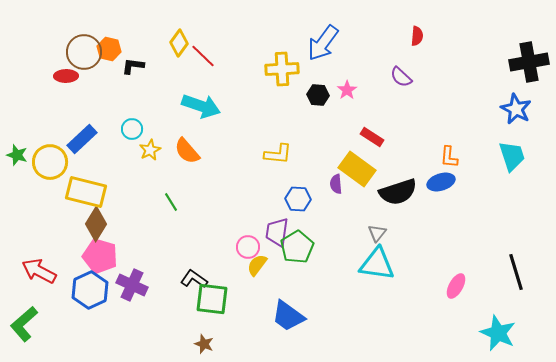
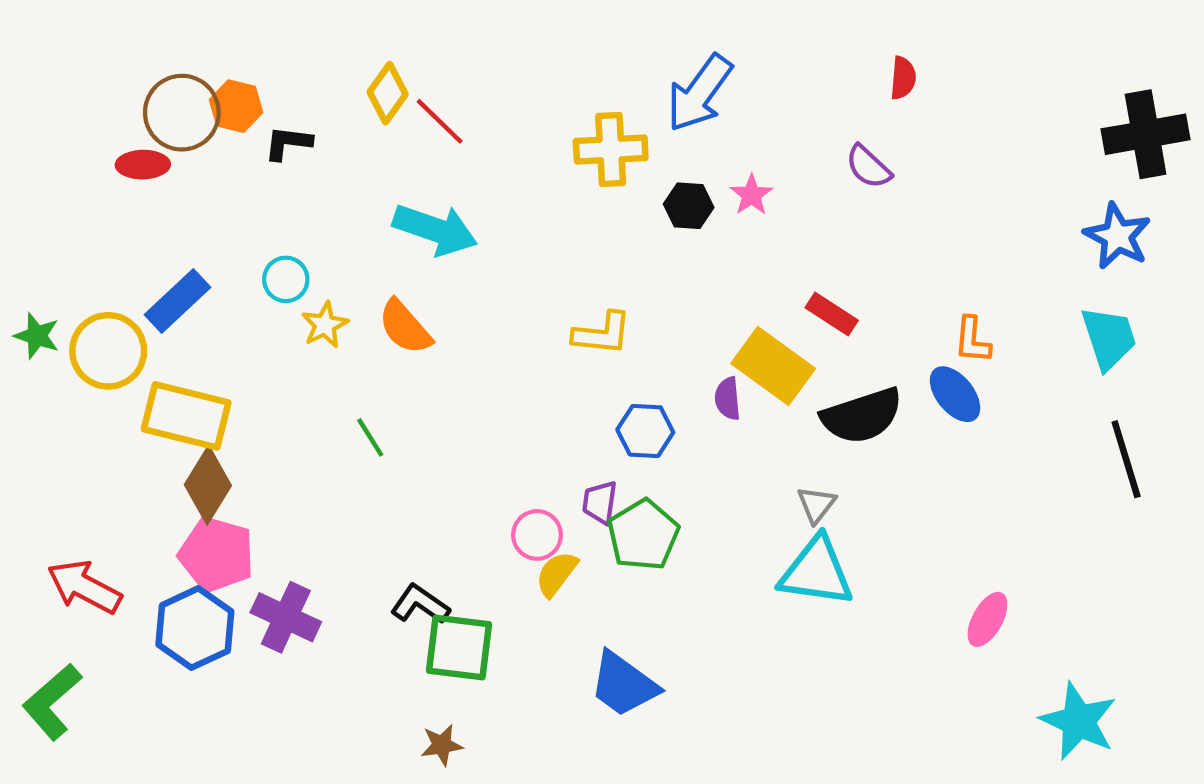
red rectangle: (372, 137) -> (832, 314), moved
blue ellipse: (441, 182) -> (955, 394), turned 68
purple trapezoid: (277, 232) -> (600, 502), size x0.7
black line: (516, 272) -> (1126, 459), moved
brown star: (204, 344) -> (442, 745), turned -30

